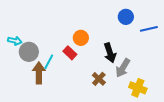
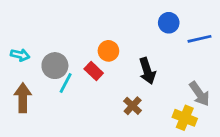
gray circle: (29, 52) -> (55, 66), moved
gray arrow: (123, 68) -> (199, 94), moved, turned -66
brown arrow: (39, 73) -> (23, 98), moved

